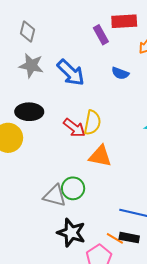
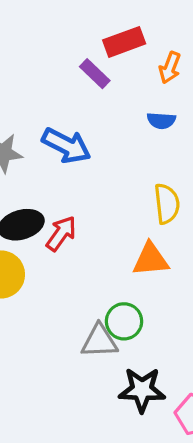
blue semicircle: (120, 73) -> (161, 121), moved
yellow semicircle: (92, 123) -> (167, 204), moved
red arrow: (74, 128) -> (61, 233), moved, turned -75

